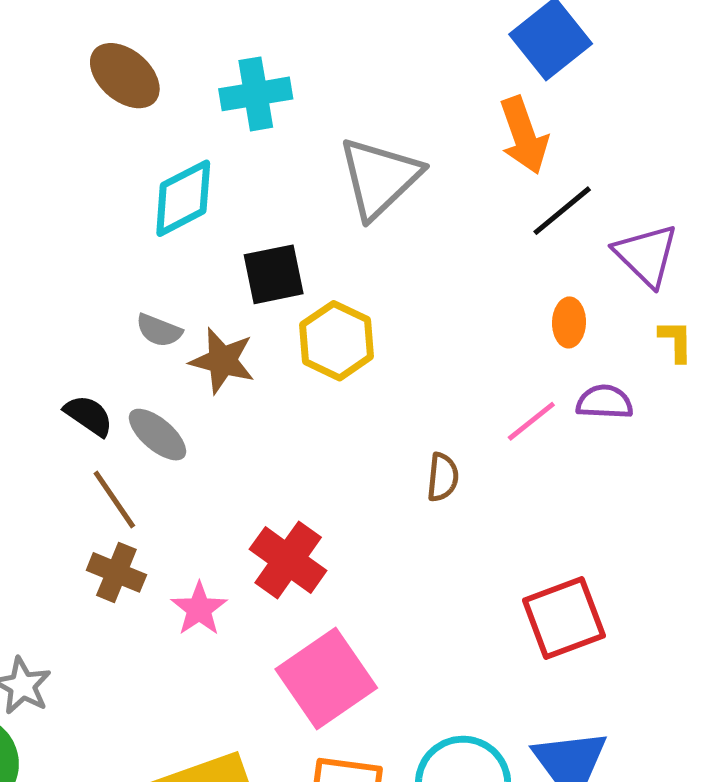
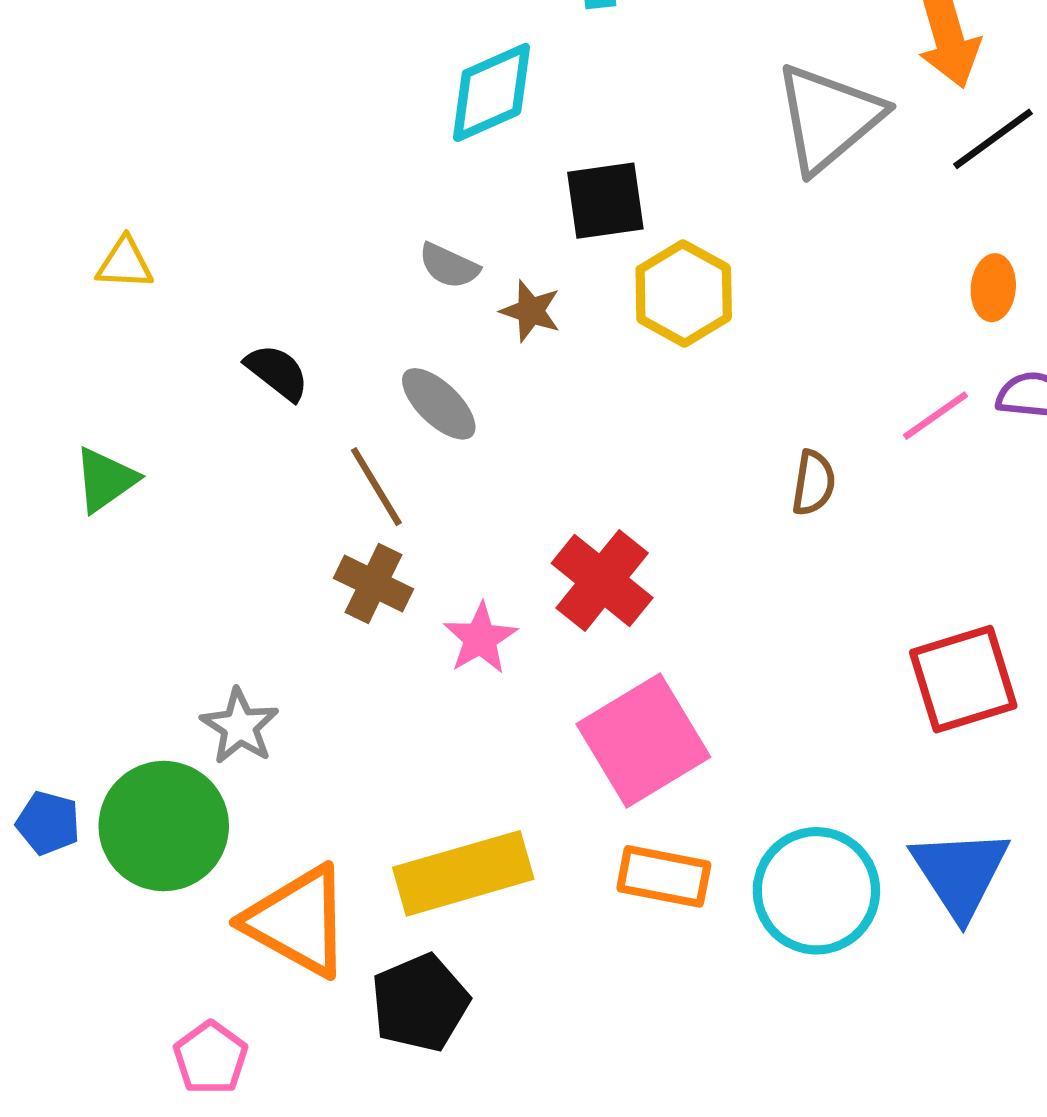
gray triangle: (380, 178) -> (829, 118), moved
brown star: (222, 361) -> (531, 311), size x0.7
black semicircle: (89, 416) -> (277, 372), moved

